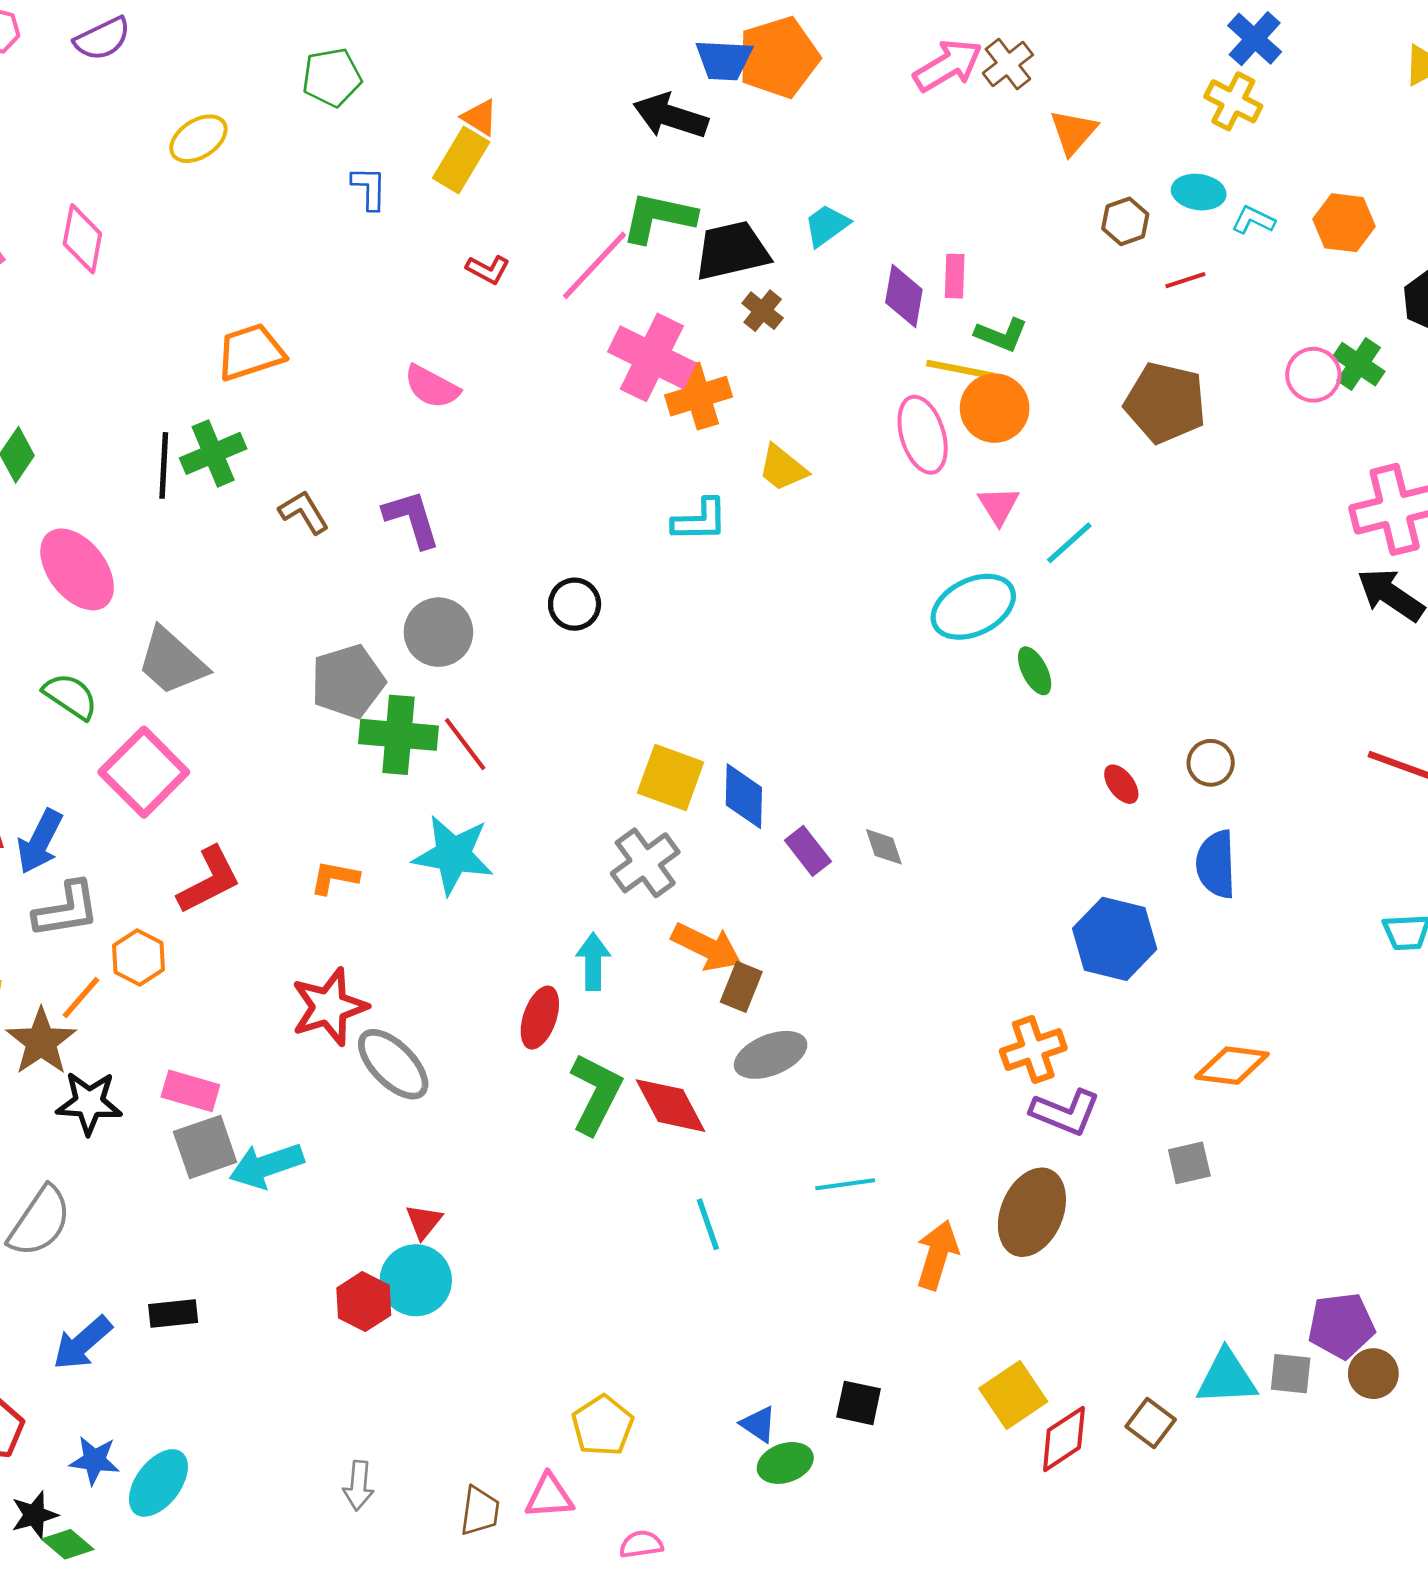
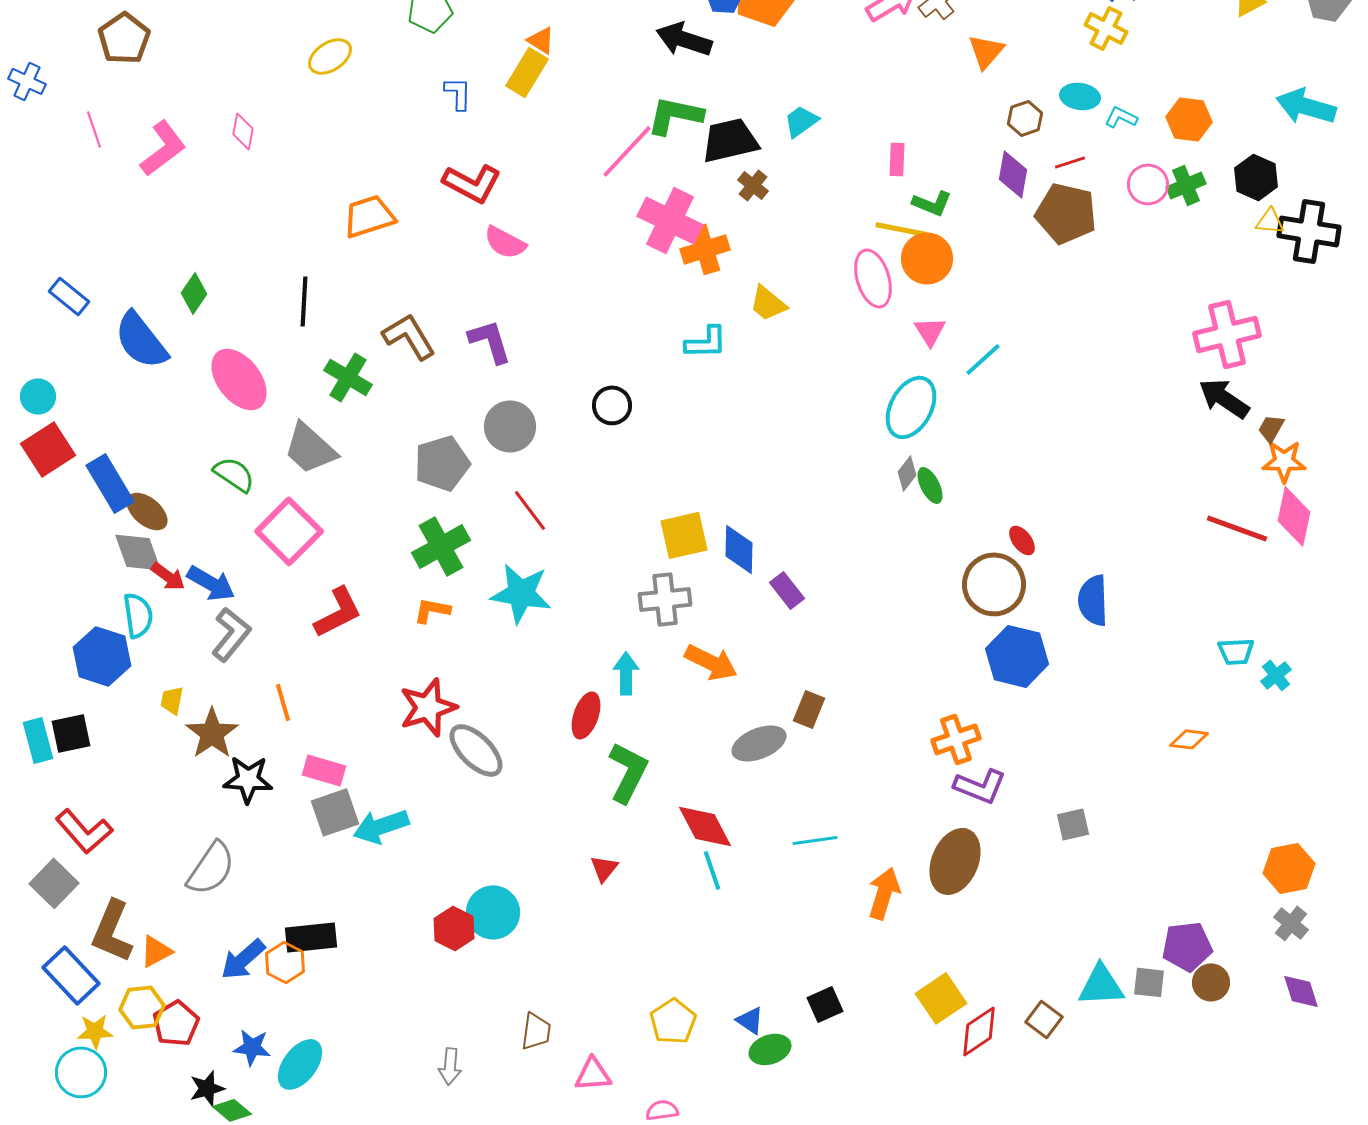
pink diamond: (82, 239) -> (243, 131), size x0.7
red L-shape: (488, 269) -> (472, 183), moved, size x1.8
purple diamond: (904, 296) -> (1013, 174), moved
green cross: (1359, 364) -> (1186, 185), moved, turned 33
pink circle: (1313, 375) -> (1148, 184), moved
brown pentagon: (1165, 403) -> (1066, 213), moved
green cross: (213, 453) -> (348, 377), moved, turned -36
brown L-shape: (304, 512) -> (409, 336), size x1.4
cyan ellipse: (973, 607) -> (911, 407), turned -36
green ellipse: (1035, 671) -> (930, 485), moved
green cross: (398, 735) -> (441, 546), moved, turned -34
brown circle: (1211, 763) -> (994, 584), moved, size x1.8
yellow square: (671, 777) -> (684, 535), turned -33
blue arrow: (40, 841) -> (211, 583), turned -87
gray diamond: (884, 847) -> (907, 473), moved, turned 56
gray cross: (645, 863) -> (665, 599), turned 30
gray L-shape: (66, 910) -> (231, 634), turned -42
orange hexagon: (138, 958) -> (285, 962), moved
brown rectangle: (741, 987) -> (809, 709), moved
orange line: (81, 998) -> (283, 702), moved, turned -57
orange diamond: (1232, 1066) -> (1189, 739), moved, size x0.7
red diamond: (671, 1106) -> (705, 826), moved
red triangle: (424, 1222) -> (604, 868), moved
black rectangle: (173, 1314) -> (311, 937), size x1.4
black square: (859, 1403) -> (825, 1004), turned -36
yellow pentagon: (603, 1426) -> (673, 1021), moved
brown trapezoid: (480, 1511) -> (536, 1031), moved

